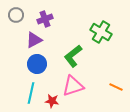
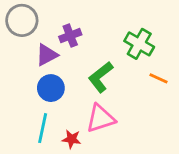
gray circle: (16, 15) -> (22, 20), size x1.5
purple cross: (45, 19) -> (70, 36), moved
orange line: (116, 87) -> (159, 78), moved

